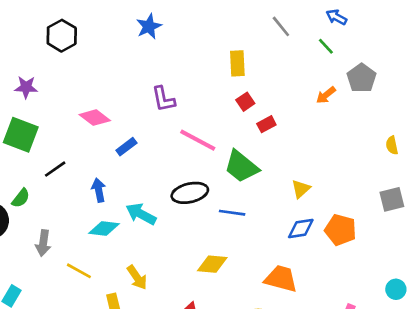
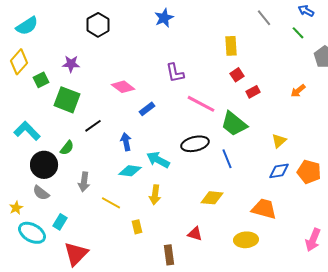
orange arrow: (326, 95) -> (298, 91), moved
blue line: (232, 213) -> (227, 159), turned 60
yellow arrow: (137, 277) -> (155, 195), moved, turned 42

